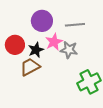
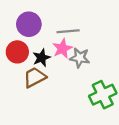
purple circle: (42, 21) -> (29, 24), moved
gray line: (75, 25) -> (68, 31), moved

